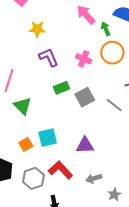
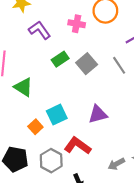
gray line: (114, 105) -> (119, 65), turned 30
gray arrow: (94, 178) -> (116, 164), moved

